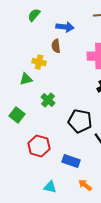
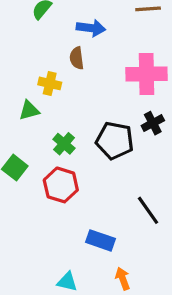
black pentagon: (80, 121) -> (115, 141), moved
red hexagon: (39, 146) -> (61, 185), moved
orange arrow: (85, 185) -> (123, 279), turned 32

